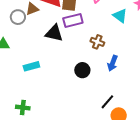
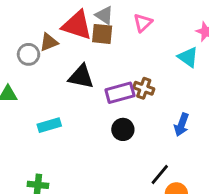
cyan triangle: (120, 16) -> (188, 57), moved
purple rectangle: (73, 20) -> (120, 93), moved
blue arrow: (113, 63) -> (182, 125), moved

